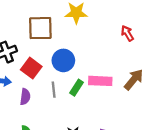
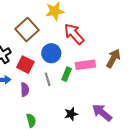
brown square: (40, 28) -> (27, 30), turned -30
red arrow: (127, 33) -> (74, 34), moved, size x1.6

